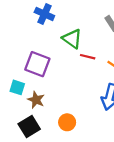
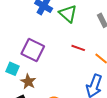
green triangle: (72, 39) -> (68, 14), moved

